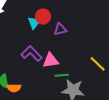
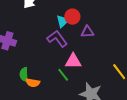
purple L-shape: (32, 54) -> (57, 39), moved
green line: (62, 75) -> (63, 75), moved, turned 48

